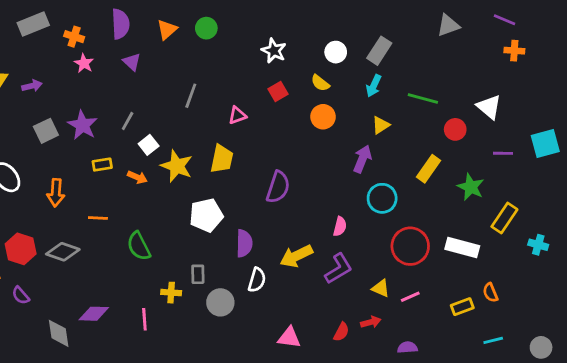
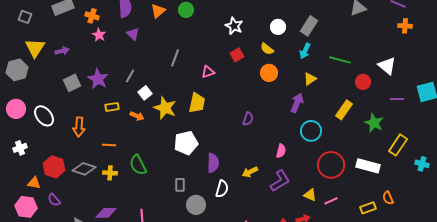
purple semicircle: (278, 187) -> (248, 119), moved, size x0.6
yellow arrow: (296, 256) -> (250, 172), size x0.7
yellow cross: (171, 293) -> (110, 173), moved

